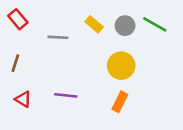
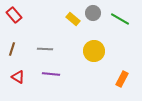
gray circle: (125, 26) -> (93, 13), moved
gray line: (58, 37) -> (45, 49), moved
orange rectangle: (120, 102) -> (122, 79), moved

